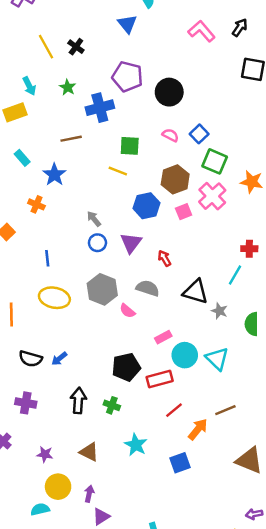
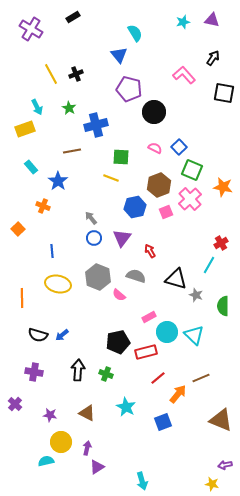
pink L-shape: (201, 31) -> (184, 75), moved
black cross: (76, 47) -> (76, 74), turned 32
purple pentagon: (127, 77) -> (129, 89), moved
red cross: (249, 249) -> (221, 243), turned -32

